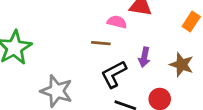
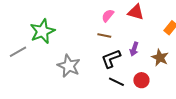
pink semicircle: (117, 22) -> (108, 16), moved, turned -72

